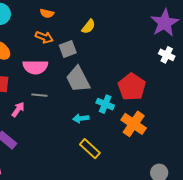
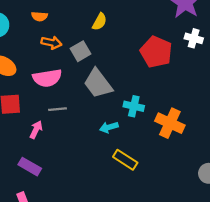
orange semicircle: (47, 13) -> (39, 16), moved
red pentagon: (132, 87) -> (156, 52), moved

